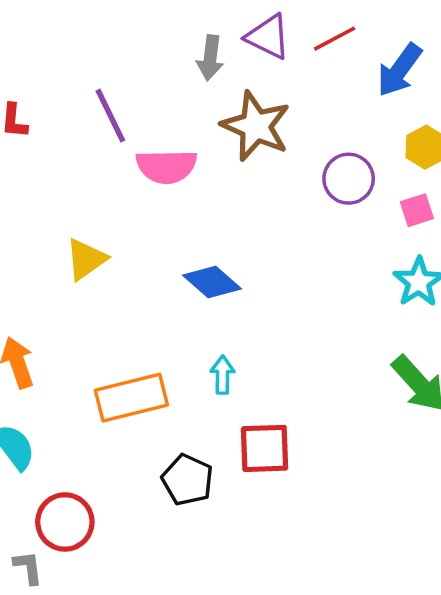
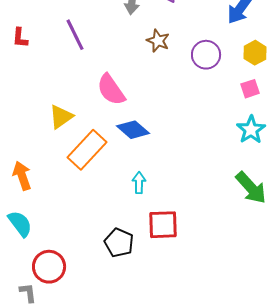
brown star: (256, 126) -> (158, 41), size x0.6
pink semicircle: (166, 166) -> (111, 90), moved, turned 56
purple circle: (349, 179) -> (206, 55), moved
orange rectangle: (131, 398) -> (87, 150), moved, turned -33

